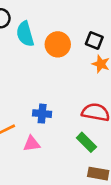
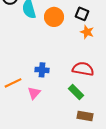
pink triangle: (32, 144) -> (34, 93), turned -40

